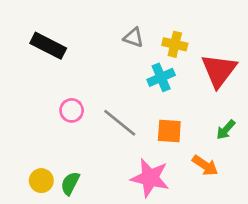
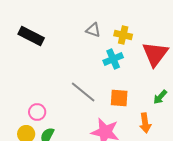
pink circle: (72, 110) -> (37, 112), moved
orange arrow: (205, 165) -> (145, 123), turned 48

